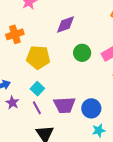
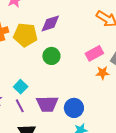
green circle: (82, 53) -> (51, 56), moved
yellow pentagon: (38, 57) -> (25, 35), moved

